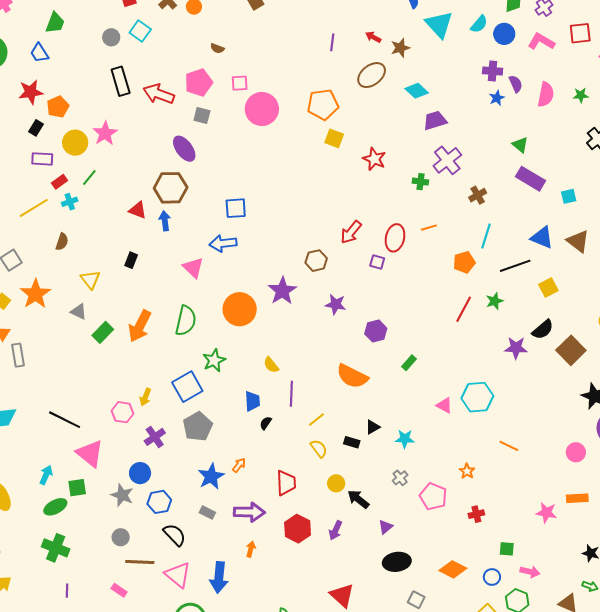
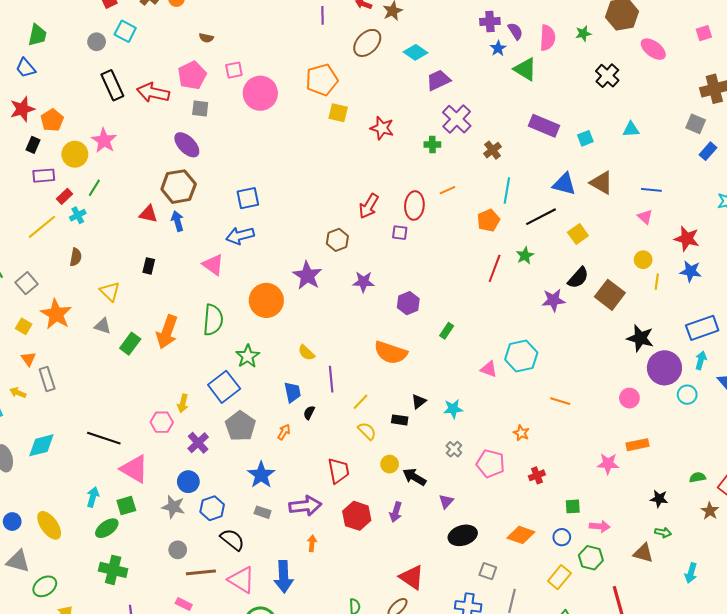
green triangle: (520, 145) -> (525, 69), moved, size x1.4
orange arrow: (239, 465) -> (284, 432), moved

